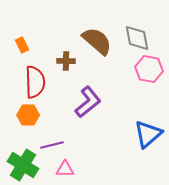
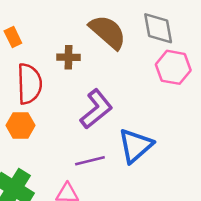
blue triangle: (148, 134) -> (135, 146), moved
purple line: (52, 145) -> (90, 161), moved

